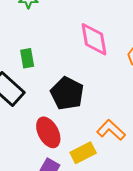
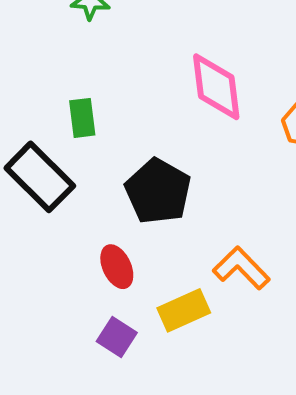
red ellipse: (48, 132) -> (117, 267), size x0.7

